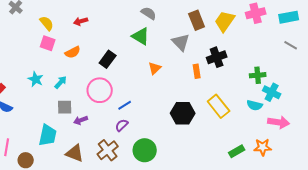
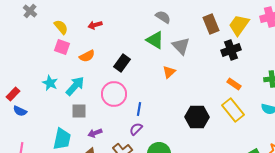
gray triangle: (181, 42) -> (181, 46), moved
black cross: (217, 57) -> (231, 50), moved
orange rectangle: (197, 71) -> (234, 84), moved, turned -48
cyan arrow: (61, 82) -> (75, 86), size x1.5
blue line: (125, 105) -> (139, 109), turned -48
purple arrow: (81, 120) -> (95, 133), moved

